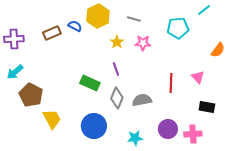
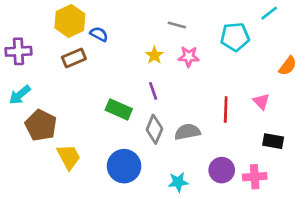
yellow hexagon: (98, 16) -> (70, 21), moved
brown rectangle: (52, 33) -> (74, 58), moved

